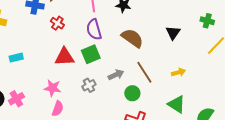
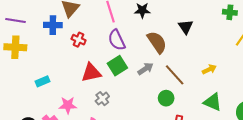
black triangle: (173, 33) -> (186, 27), moved
brown semicircle: (132, 38) -> (157, 42), turned 30
gray arrow: (116, 75) -> (145, 69), moved
gray cross: (89, 85) -> (102, 99), moved
pink star: (53, 88) -> (68, 105), moved

